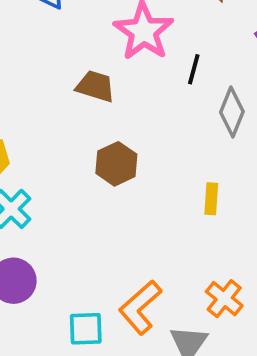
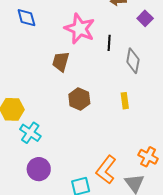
brown trapezoid: (95, 86) -> (61, 62), turned -80
yellow rectangle: (211, 199) -> (125, 101), moved

